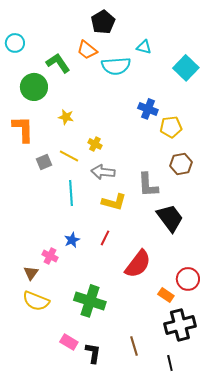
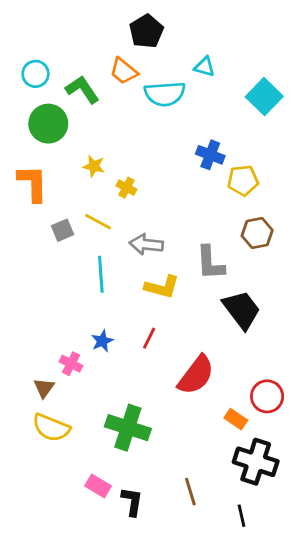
cyan circle: (15, 43) -> (36, 74), moved
yellow cross: (95, 144) -> (126, 188), moved
black cross: (180, 325) -> (256, 462), turned 32

